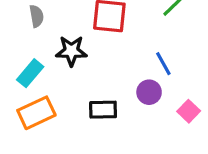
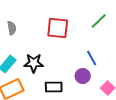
black star: (71, 51) -> (34, 63), moved

